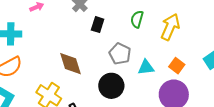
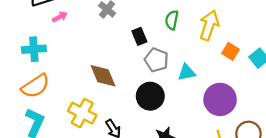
black rectangle: (98, 25) -> (139, 36), moved, turned -35
orange square: (177, 66) -> (230, 51), moved

